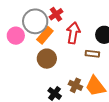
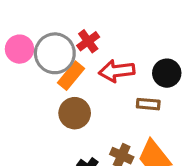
red arrow: (73, 33) -> (117, 71), turned -105
pink circle: (16, 36) -> (19, 49), moved

